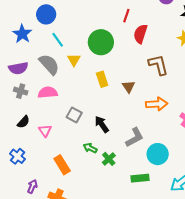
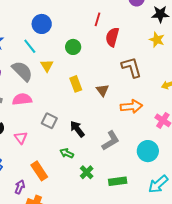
blue circle: (46, 14) -> (42, 24), moved
green circle: (101, 42) -> (73, 47), size x0.6
cyan circle: (158, 154) -> (148, 151), moved
green cross: (109, 159) -> (87, 172), moved
purple arrow: (32, 187) -> (20, 187), moved

